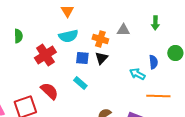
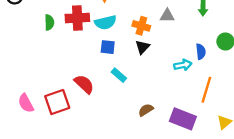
red cross: (45, 55) -> (77, 18), moved, turned 30
blue square: (82, 58) -> (108, 47), moved
cyan arrow: (137, 74) -> (183, 65), turned 140
orange line: (158, 96) -> (206, 90), turned -75

